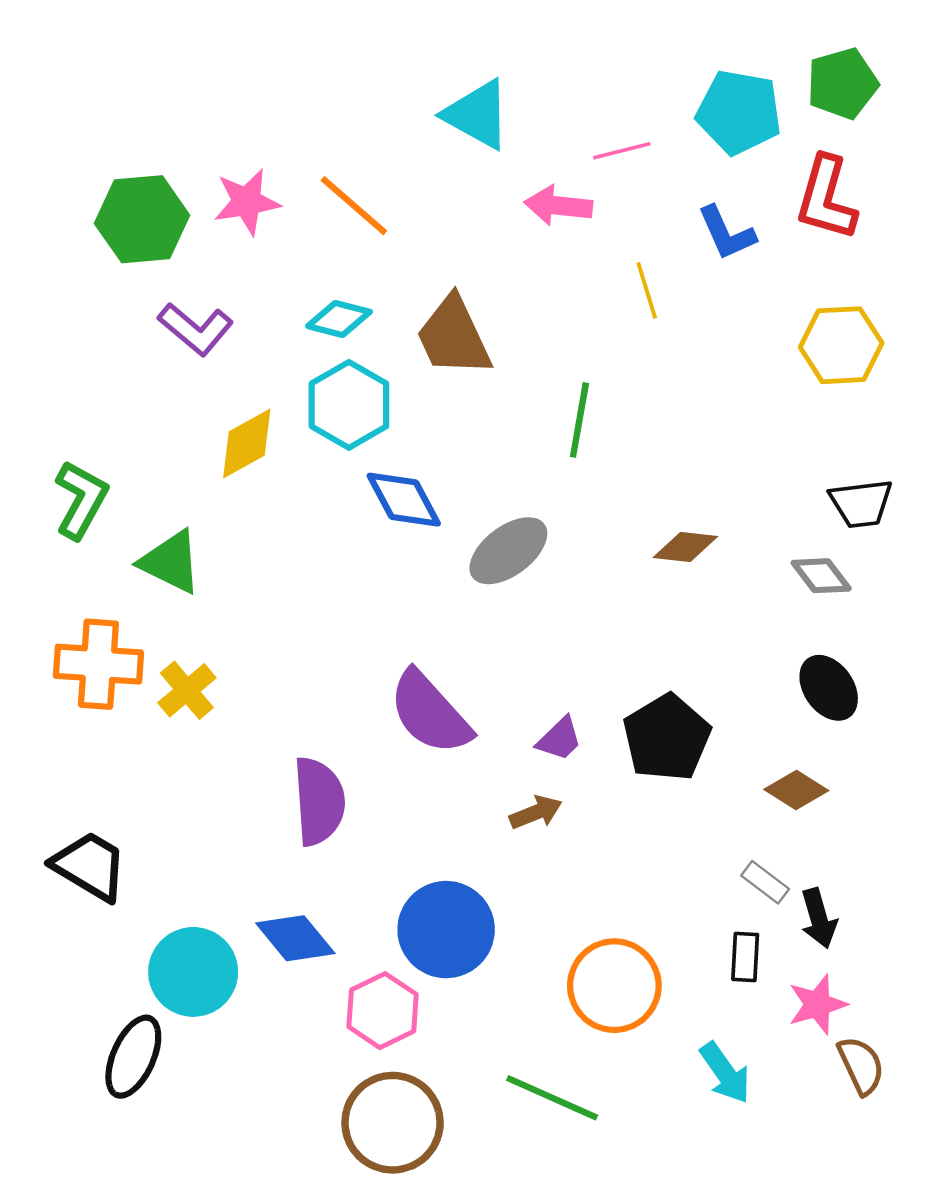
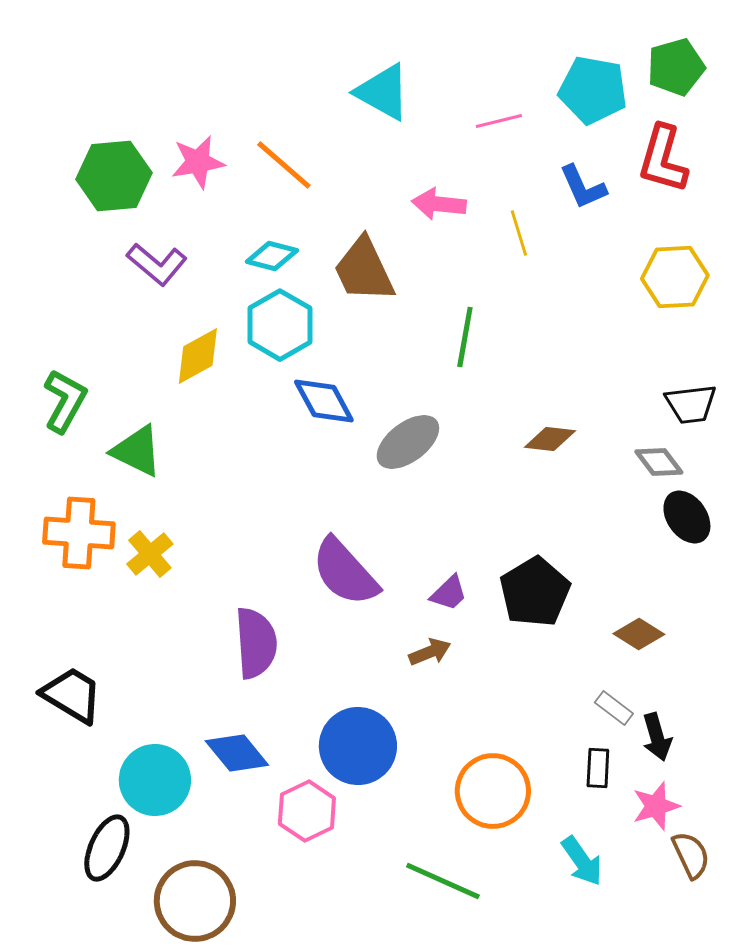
pink arrow: (558, 206) -> (439, 204), moved
black ellipse: (829, 688) -> (687, 517), moved
brown circle: (393, 1123) -> (195, 901), moved

